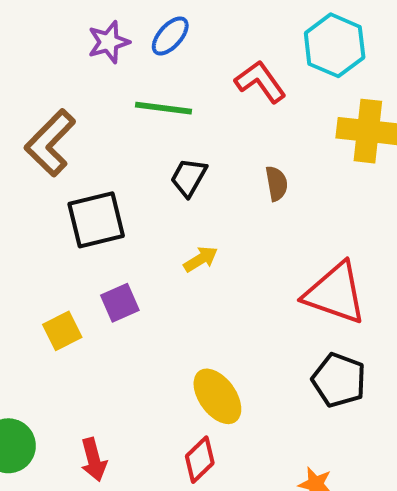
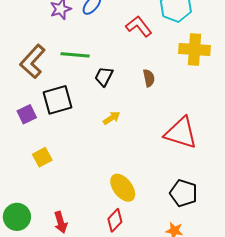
green line: (164, 108) -> (75, 55), moved
purple square: (120, 303) -> (27, 114), moved
black pentagon: (339, 380) -> (184, 193), moved

